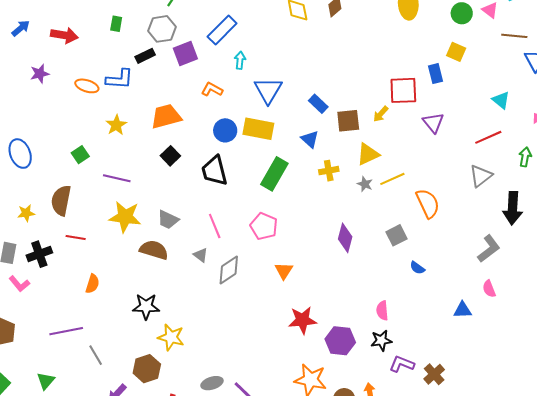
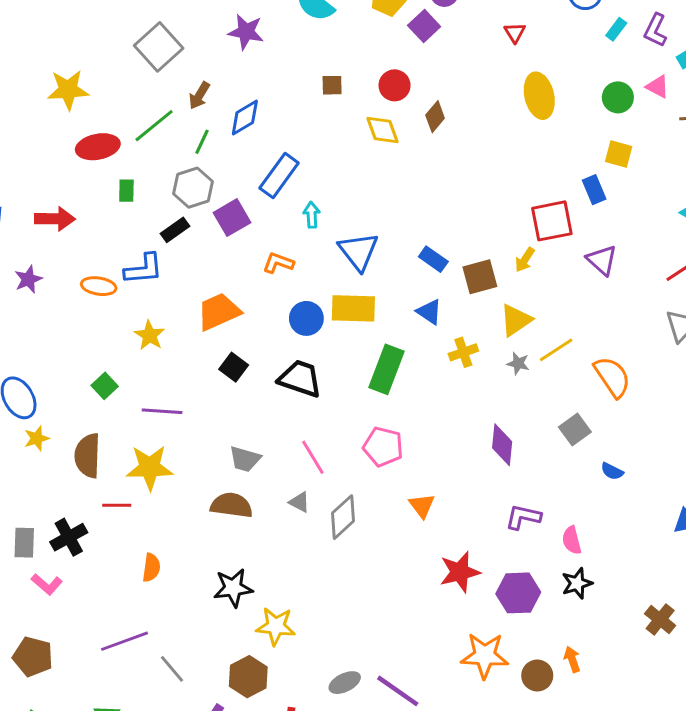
black trapezoid: (214, 171) -> (300, 379), turned 132
yellow star: (26, 213) -> (37, 438), moved
yellow star: (125, 217) -> (150, 468), moved
purple L-shape: (402, 364) -> (523, 517), moved

